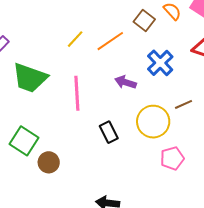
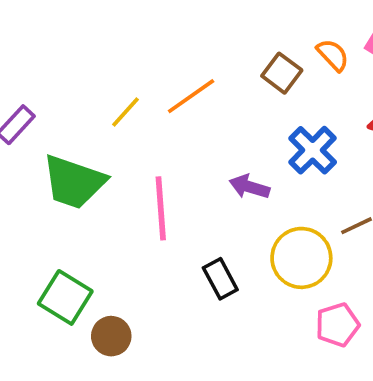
yellow line: (75, 39) -> (126, 112), moved
orange line: (110, 41) -> (191, 96), moved

